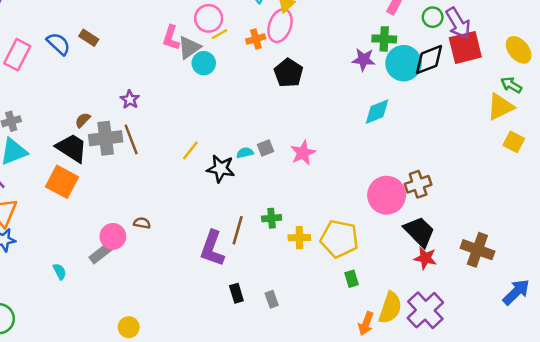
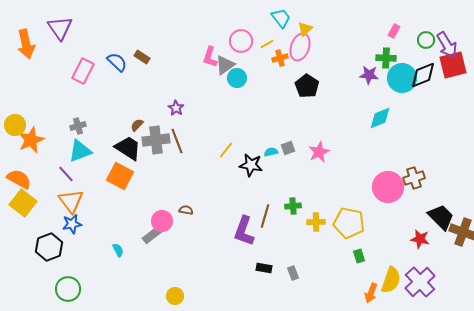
yellow line: (219, 34) -> (267, 44), moved
black trapezoid: (419, 232) -> (441, 217), moved
black rectangle: (236, 293) -> (264, 268), turned -63

